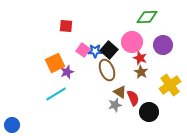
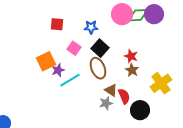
pink circle: (132, 42) -> (122, 14), moved
purple circle: (163, 45) -> (154, 14), moved
blue star: (95, 51) -> (91, 27), moved
cyan line: (56, 94) -> (70, 80), moved

